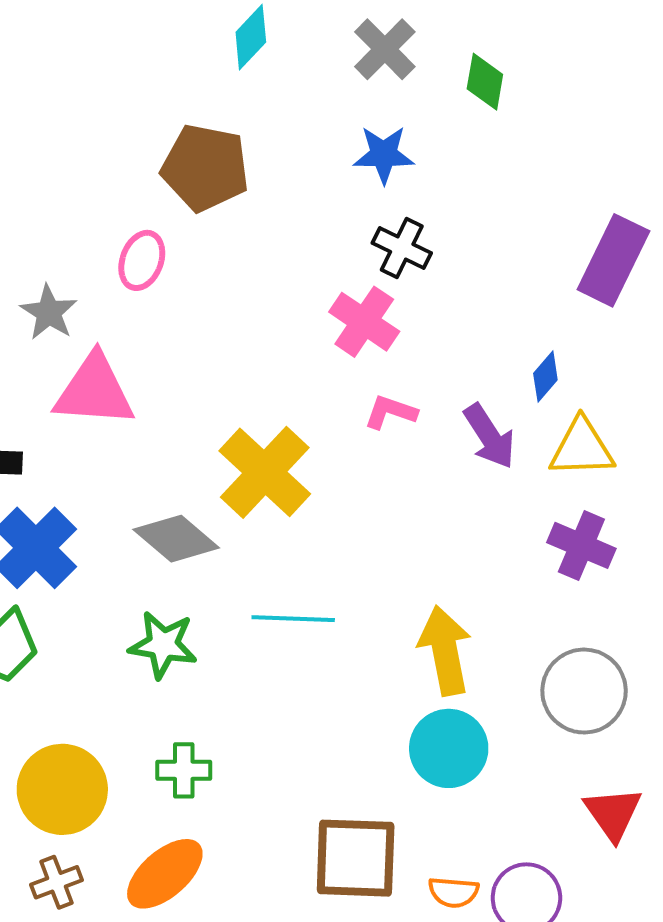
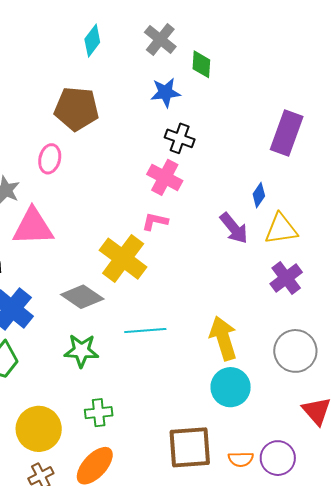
green diamond: (485, 82) -> (201, 64), moved
pink L-shape: (390, 412) -> (155, 221), moved
purple cross: (581, 545) -> (286, 278), turned 36

